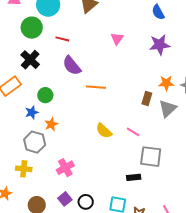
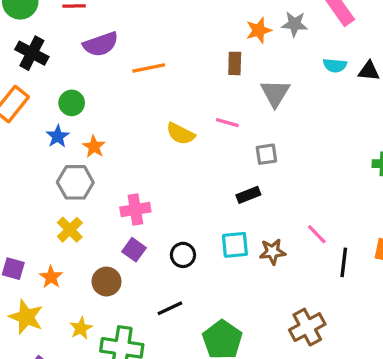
purple semicircle: (72, 66) -> (101, 44), turned -55
gray triangle: (168, 108) -> (275, 93), moved
gray square: (151, 157) -> (266, 154), size x0.6
pink cross: (65, 168) -> (135, 210), turned 36
yellow cross: (24, 169) -> (70, 230), turned -35
purple square: (65, 199) -> (134, 250), moved

